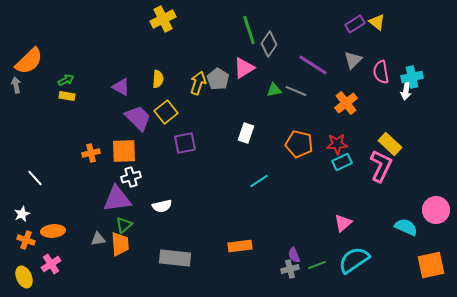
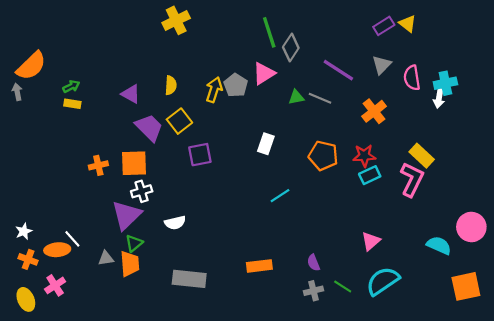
white line: (35, 178) -> (72, 239), moved
purple triangle: (117, 199) -> (126, 215), turned -36
purple semicircle: (294, 255) -> (313, 263), moved
green line: (317, 265) -> (343, 286), turned 54

